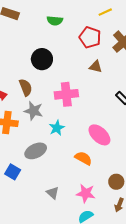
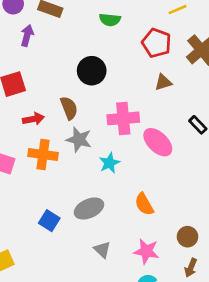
brown triangle: (96, 67) -> (163, 82), turned -32
pink ellipse: (99, 135) -> (158, 142), moved
gray ellipse: (36, 151) -> (89, 209), moved
orange semicircle: (83, 158) -> (144, 204), turned -150

